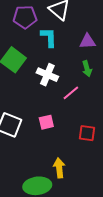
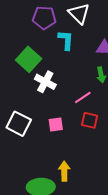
white cross: (47, 75) -> (45, 82), moved
red square: (87, 133) -> (90, 120), moved

